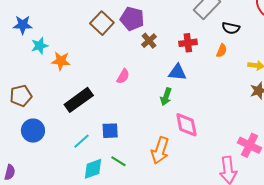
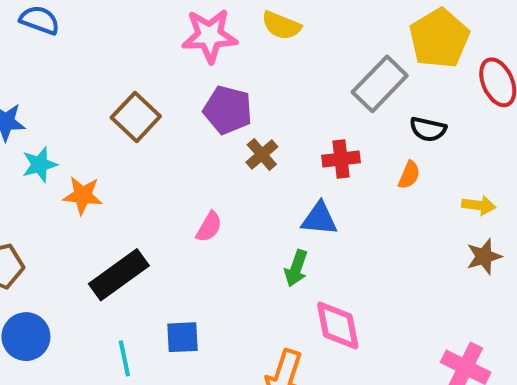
brown square: (102, 23) -> (136, 117), moved
cyan line: (81, 141) -> (124, 358), turned -60

